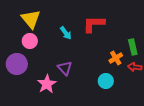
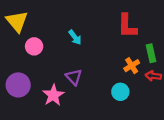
yellow triangle: (31, 19) -> (17, 21), moved
red L-shape: (94, 24) -> (127, 26), moved, turned -90
purple circle: (17, 64) -> (18, 85), moved

